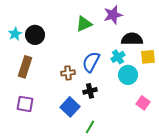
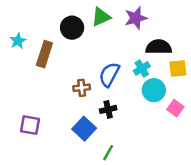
green triangle: (84, 24) -> (101, 17), moved
black circle: (35, 35) -> (72, 28), moved
brown rectangle: (25, 67) -> (44, 54), moved
pink square: (143, 103) -> (175, 108), moved

